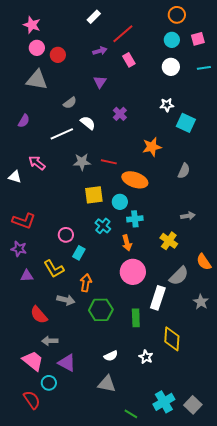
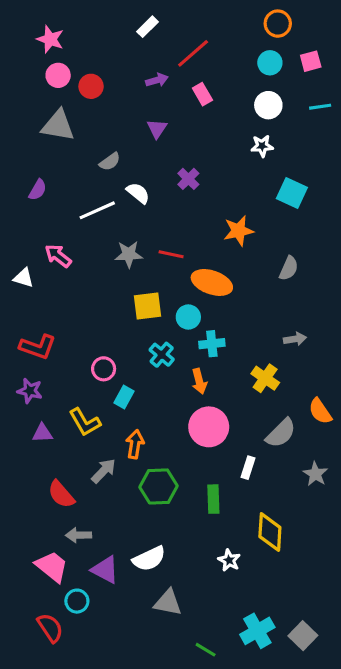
white star: (167, 105) -> (262, 146), moved
white rectangle: (158, 298) -> (248, 468), size x0.6
gray arrow: (66, 300) -> (104, 471), turned -60
white semicircle: (111, 356) -> (149, 559), moved, size x1.5

